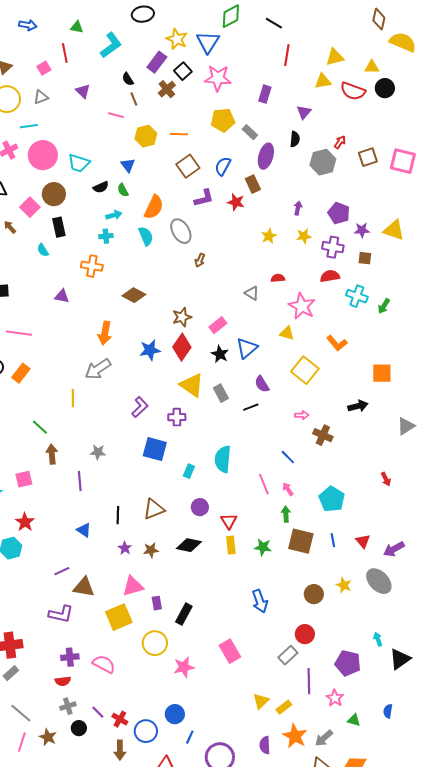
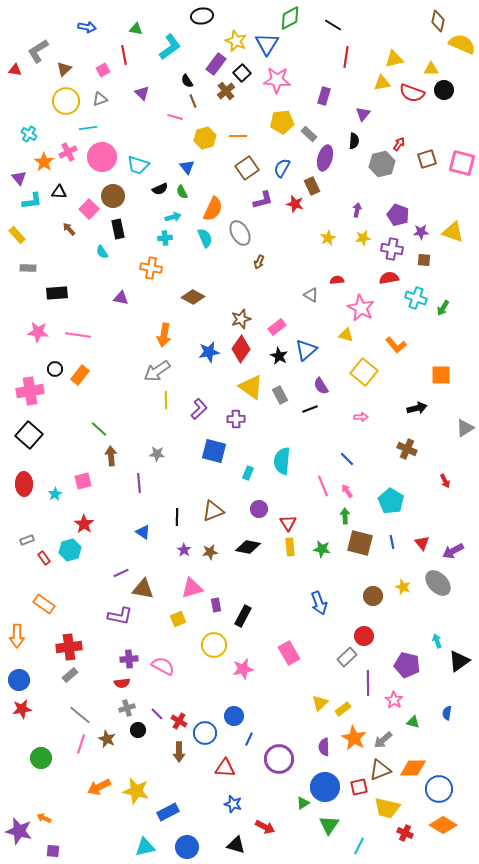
yellow line: (73, 398) -> (166, 400), moved
brown cross: (323, 435) -> (407, 449), moved
yellow square: (119, 617) -> (178, 619), size x0.6

